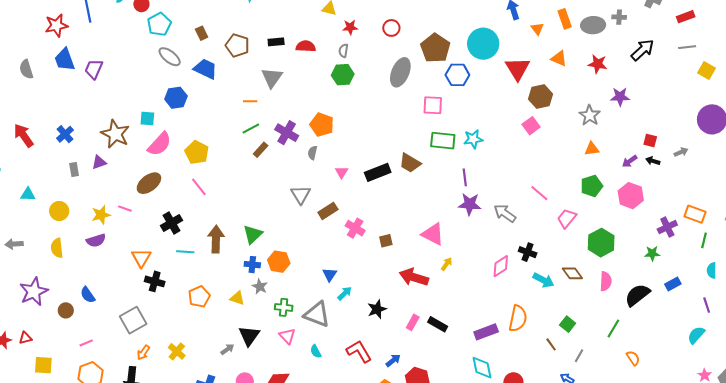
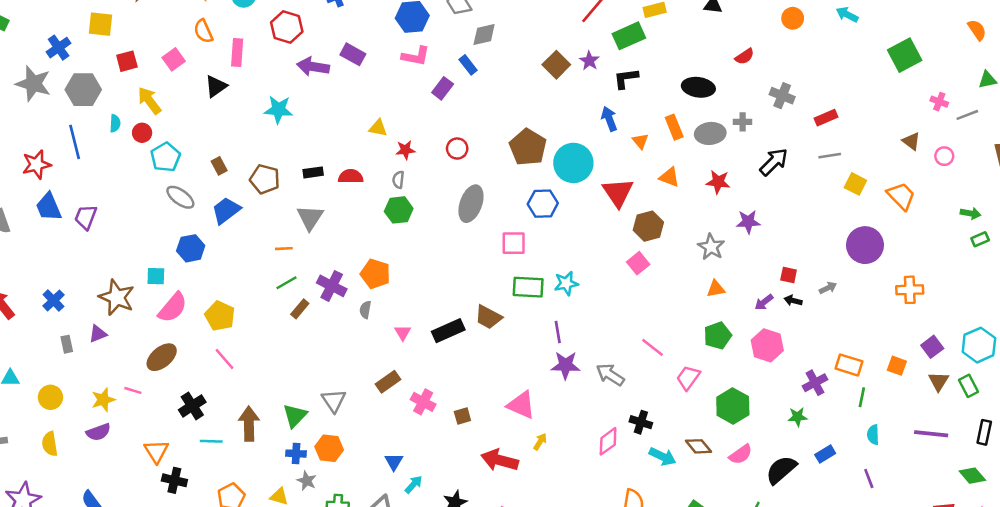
brown pentagon: (435, 48) -> (528, 147), moved
blue trapezoid: (205, 69) -> (226, 210), turned -60
gray triangle: (301, 195) -> (334, 401), moved
pink semicircle: (606, 281) -> (741, 454), turned 54

